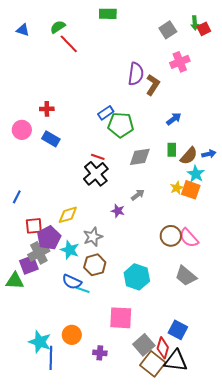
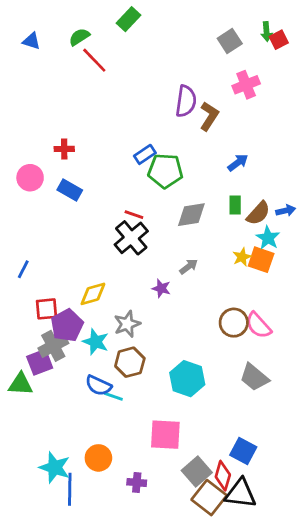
green rectangle: (108, 14) -> (128, 19), moved, turned -48

